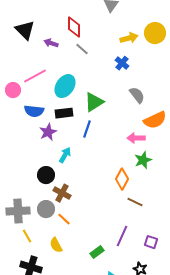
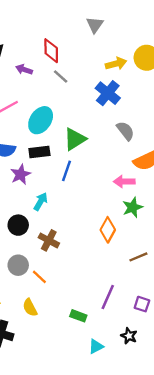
blue cross: (122, 63) -> (108, 93), size x1.5
brown cross: (62, 193) -> (49, 240), moved
brown line: (135, 202) -> (138, 257), moved, turned -49
green rectangle: (97, 252) -> (78, 316), turned 56

